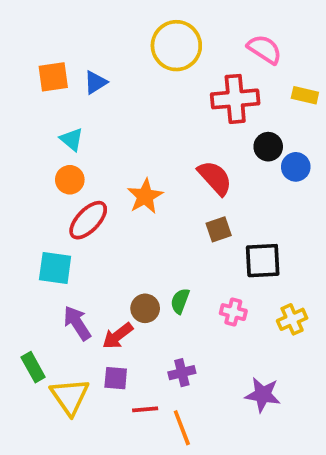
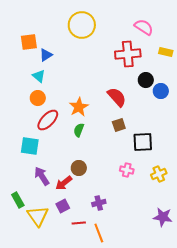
yellow circle: (176, 46) -> (82, 25), moved
blue triangle: (96, 82) -> (46, 55), moved
green semicircle: (180, 301) -> (79, 130), moved
purple square: (116, 378) -> (63, 206), turned -32
purple star: (263, 395) -> (163, 217), moved

